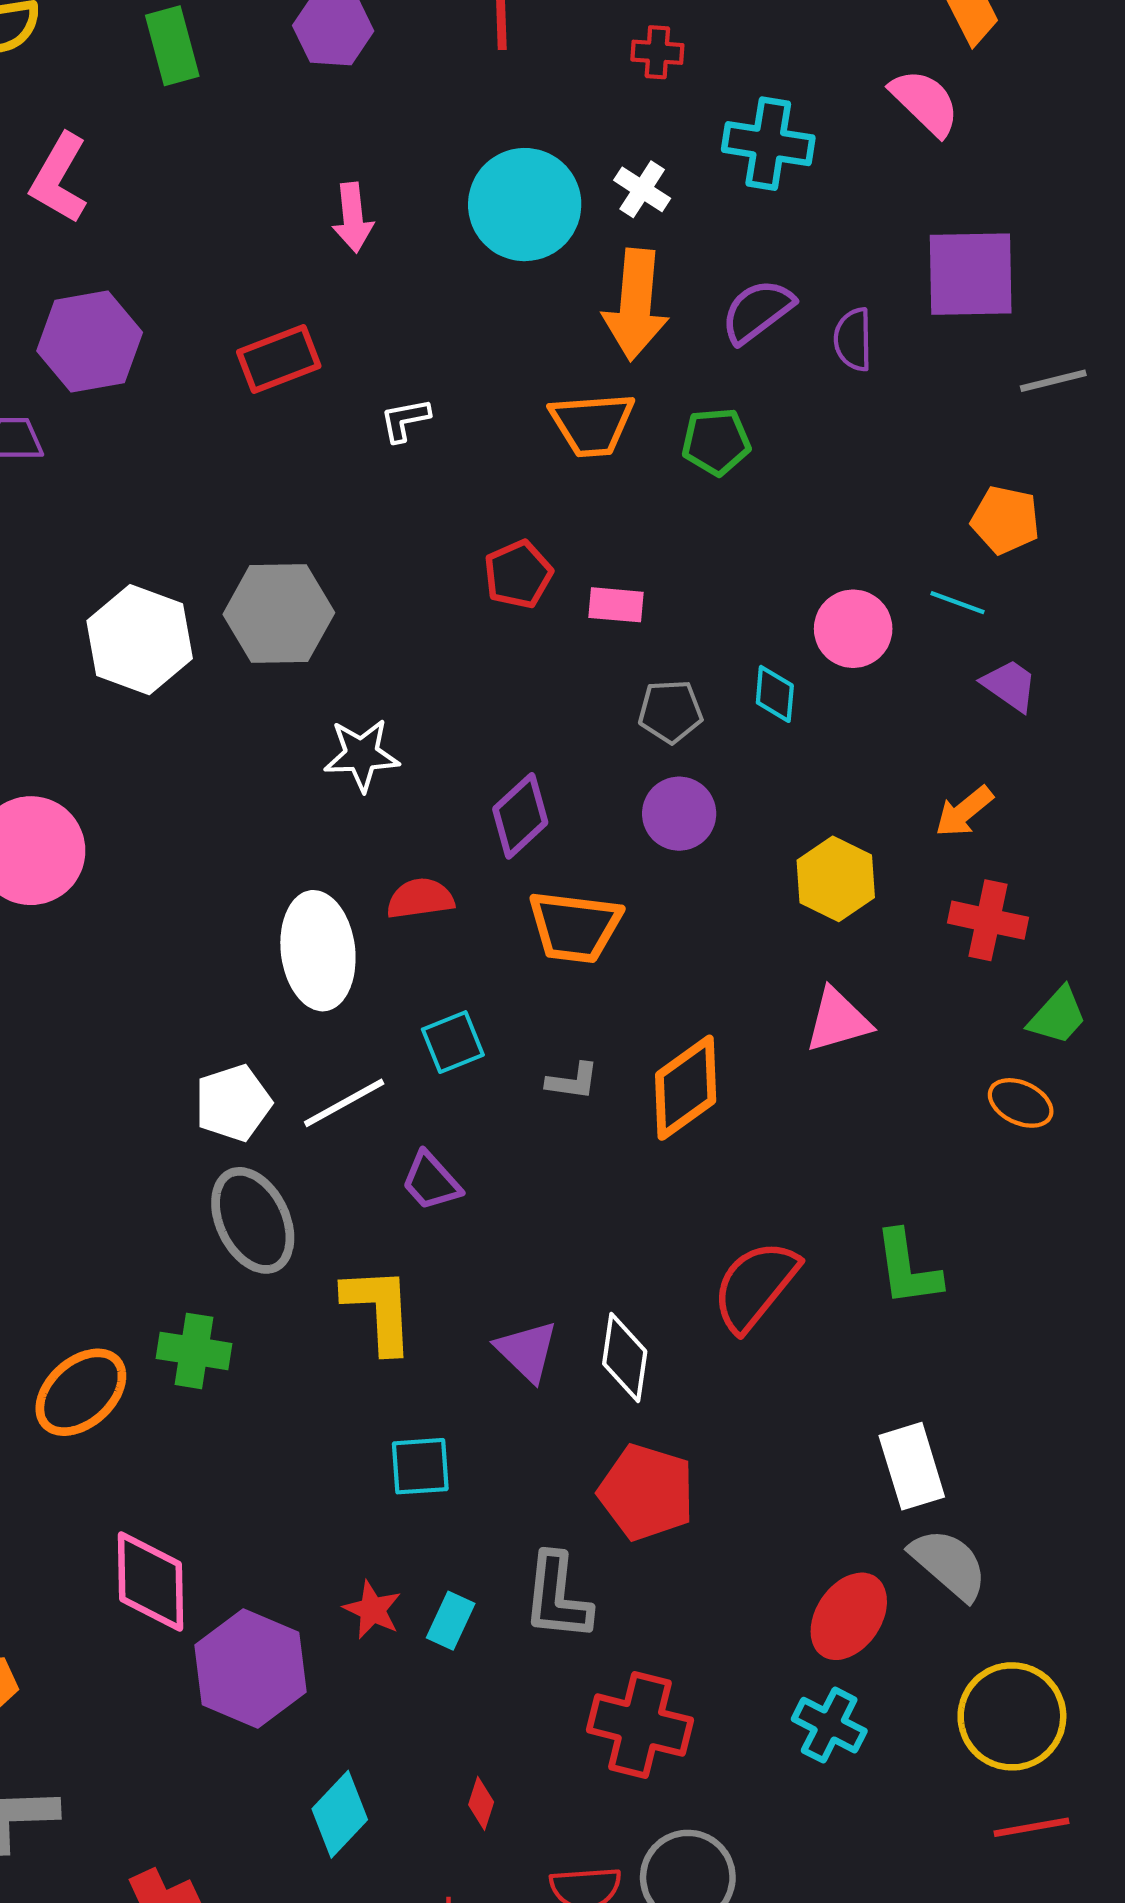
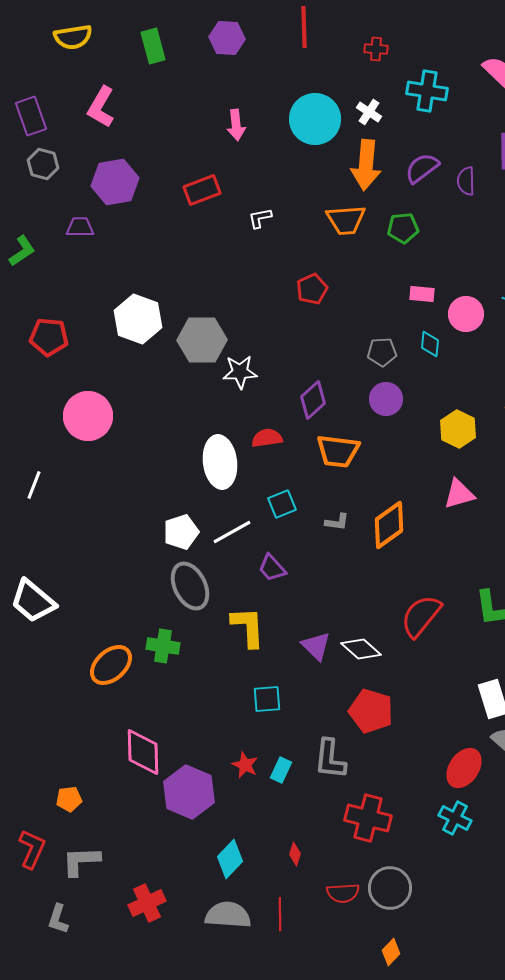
pink rectangle: (616, 605) -> (422, 294), moved
gray hexagon: (279, 614) -> (202, 340), moved
white diamond: (625, 1357) -> (361, 649), turned -57

